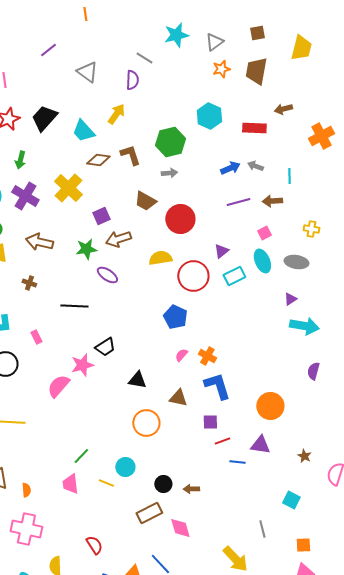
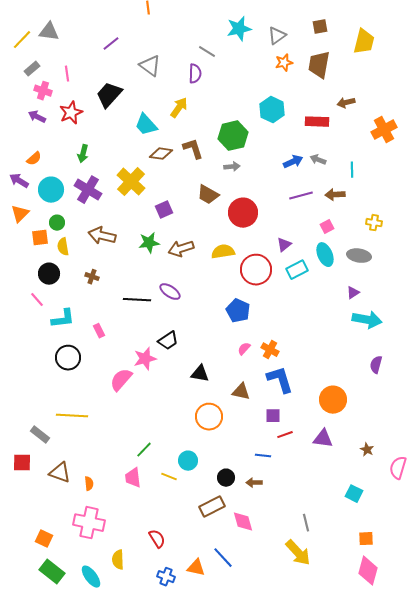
black trapezoid: (44, 118) -> (109, 95), moved
brown arrow: (118, 239) -> (181, 249), moved
purple ellipse: (107, 275) -> (170, 292), moved
blue line: (237, 462) -> (263, 456), moved
gray line: (262, 529) -> (306, 523), moved

